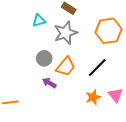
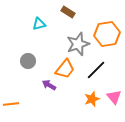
gray star: (66, 33) -> (78, 44), moved
gray circle: (44, 58) -> (28, 61), moved

